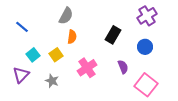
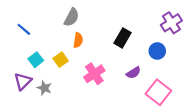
purple cross: (147, 16) -> (171, 23), moved
purple semicircle: (123, 67) -> (133, 73), turned 80
gray star: (52, 81) -> (44, 88), moved

